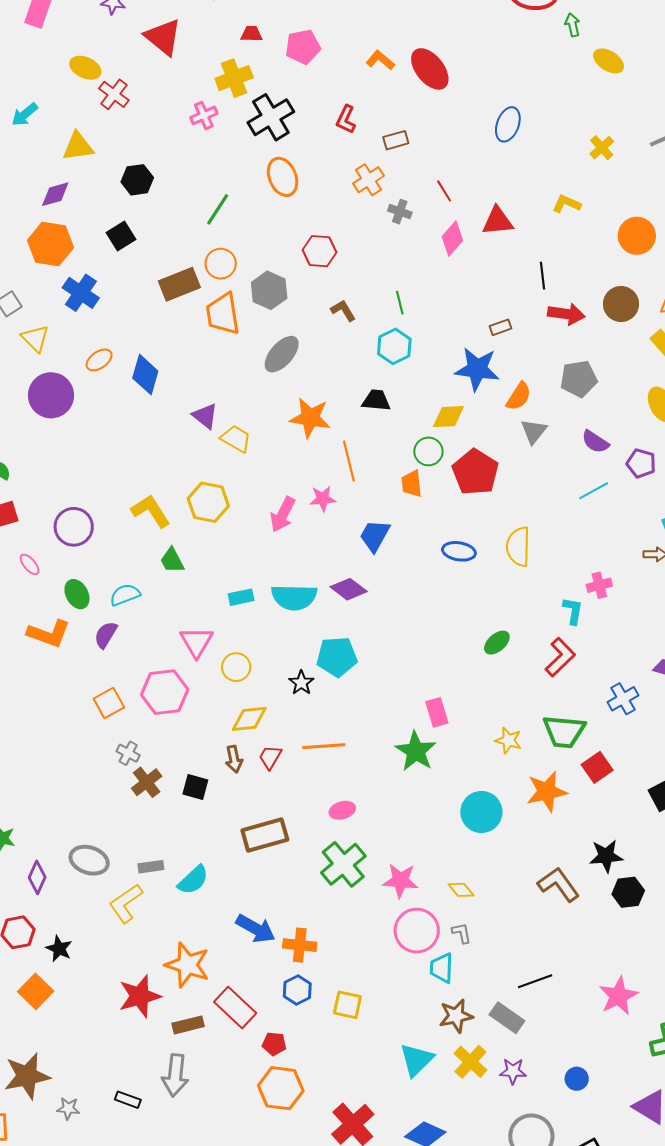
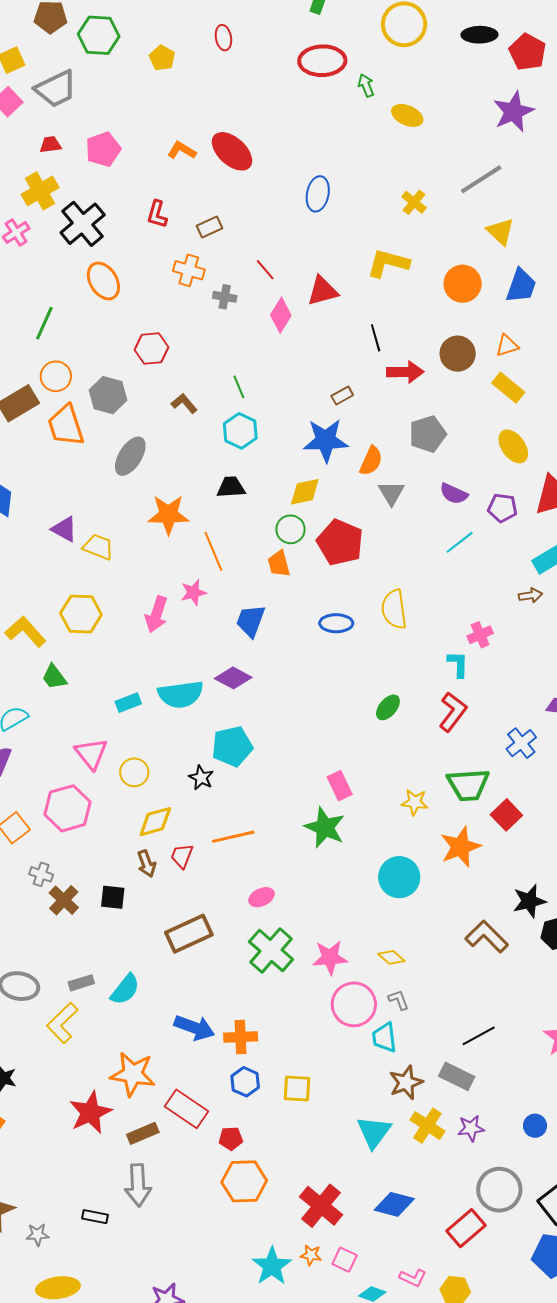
orange cross: (369, 180) -> (189, 270), turned -32
yellow L-shape: (567, 204) -> (388, 263), size x1.5

